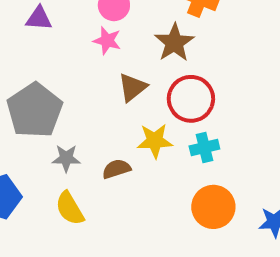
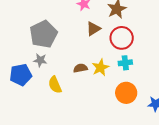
yellow star: (155, 141) -> (100, 68), moved, turned -30
gray star: (66, 158) -> (40, 60), moved

